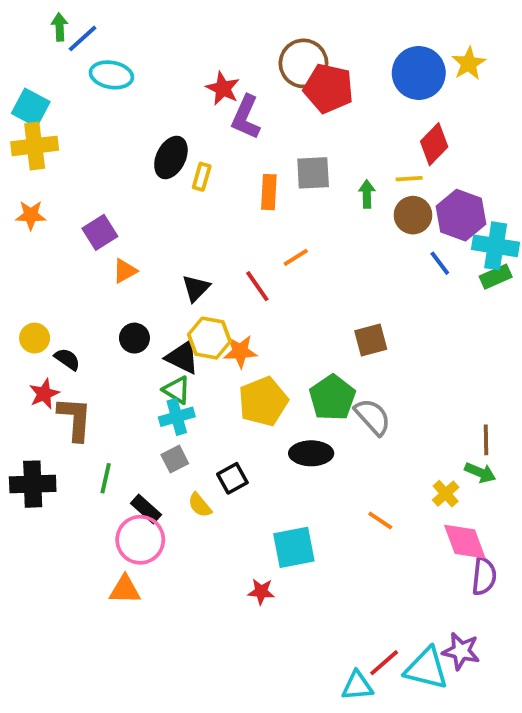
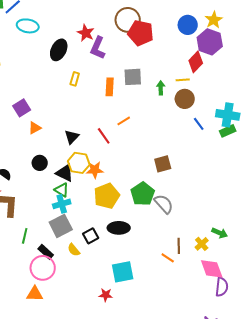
blue circle: (419, 73) -> (188, 25), size x0.7
black ellipse: (171, 158) -> (59, 50), moved
purple hexagon: (461, 215) -> (210, 42), moved
brown line: (486, 440) -> (179, 246), moved
black ellipse: (311, 453) -> (119, 228), moved
gray square: (175, 459) -> (61, 226), size x1.6

